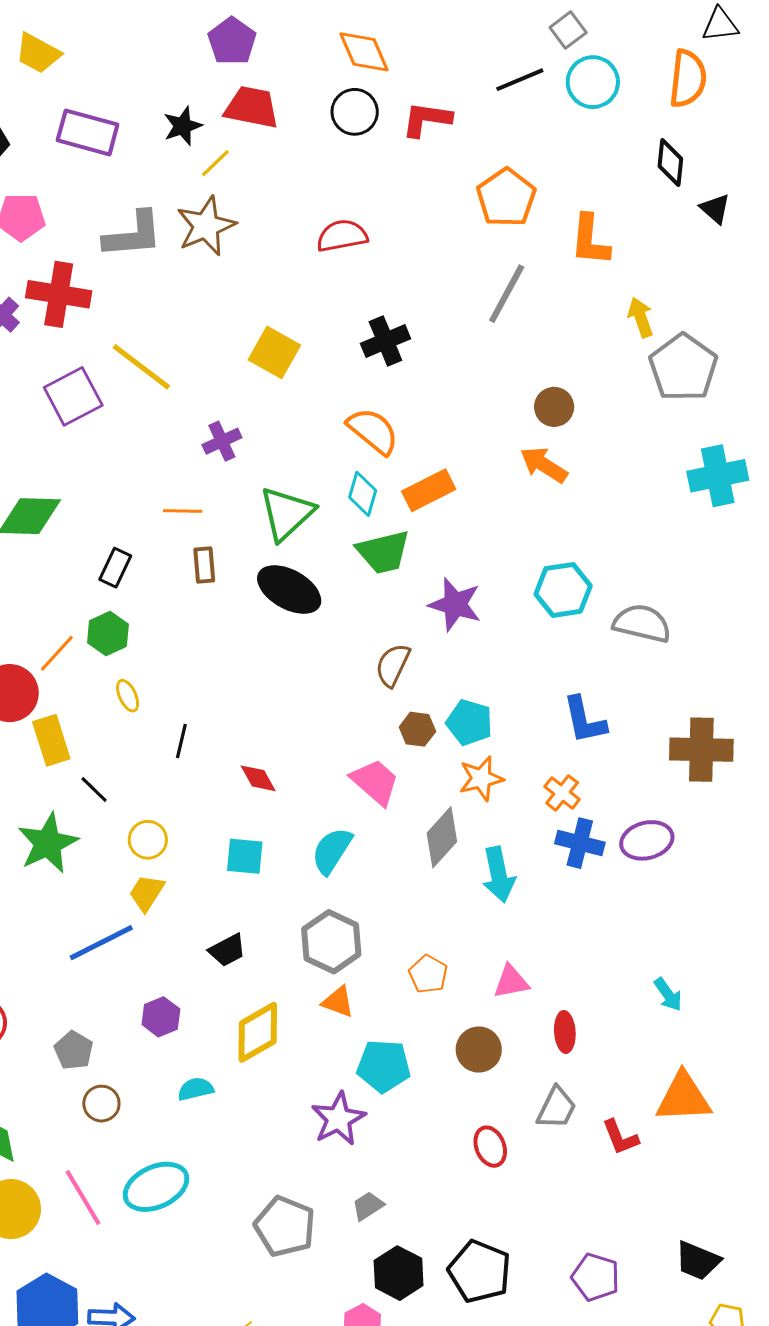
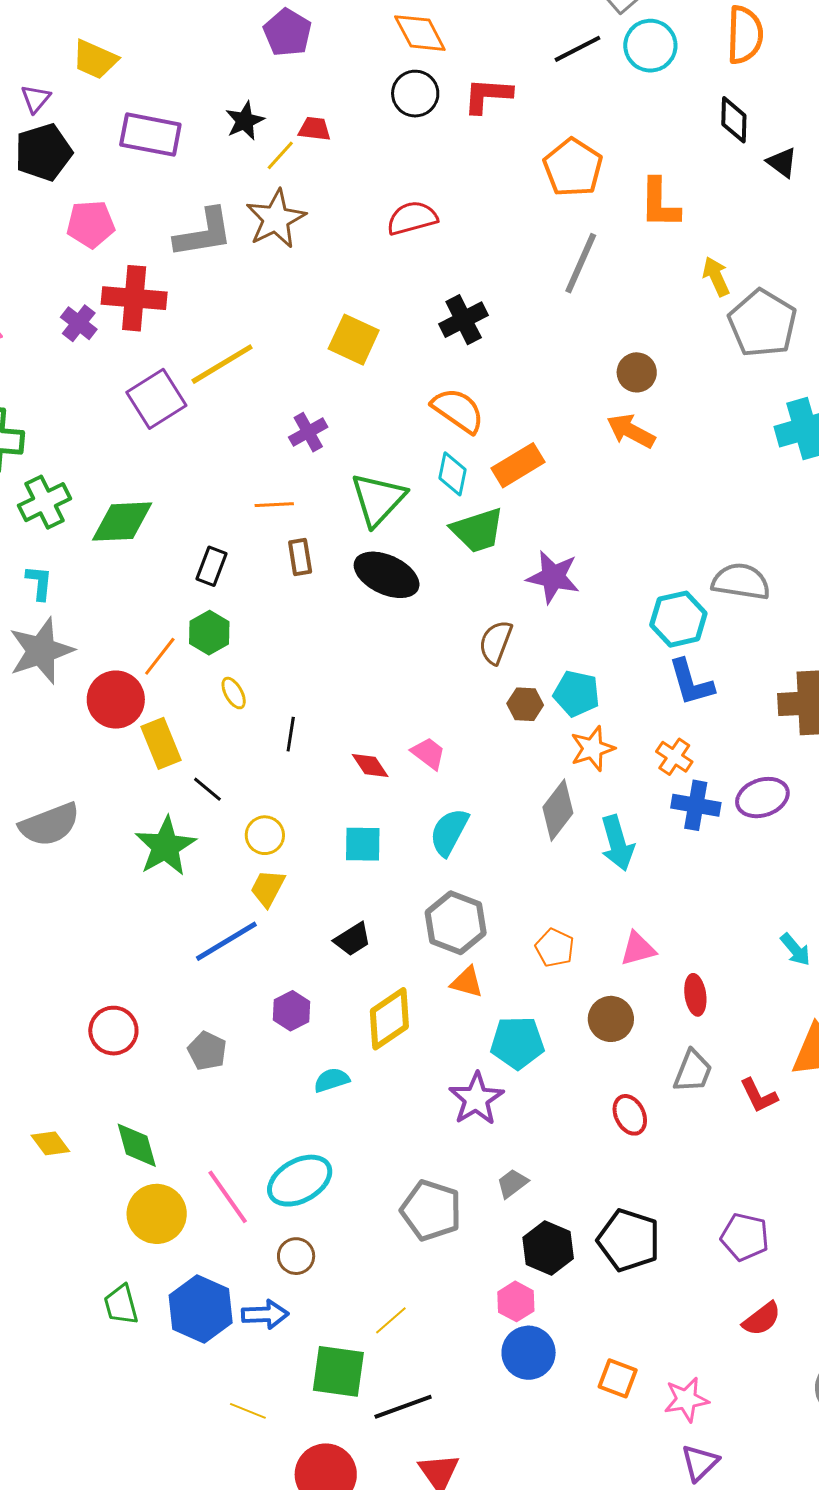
red trapezoid: (252, 107) -> (314, 129), moved, size x0.6
yellow line: (141, 367) -> (222, 364), turned -64
cyan hexagon: (563, 590) -> (678, 619), moved
pink trapezoid: (375, 782) -> (428, 753), moved, size x0.7
brown circle: (101, 1104) -> (296, 1256), moved

